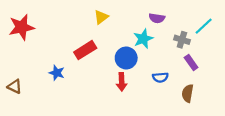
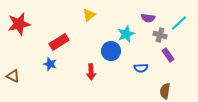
purple semicircle: (157, 18) -> (148, 18), moved
red rectangle: (85, 50) -> (59, 42), moved
red arrow: (122, 82) -> (91, 72), moved
brown semicircle: (188, 93) -> (165, 91), moved

